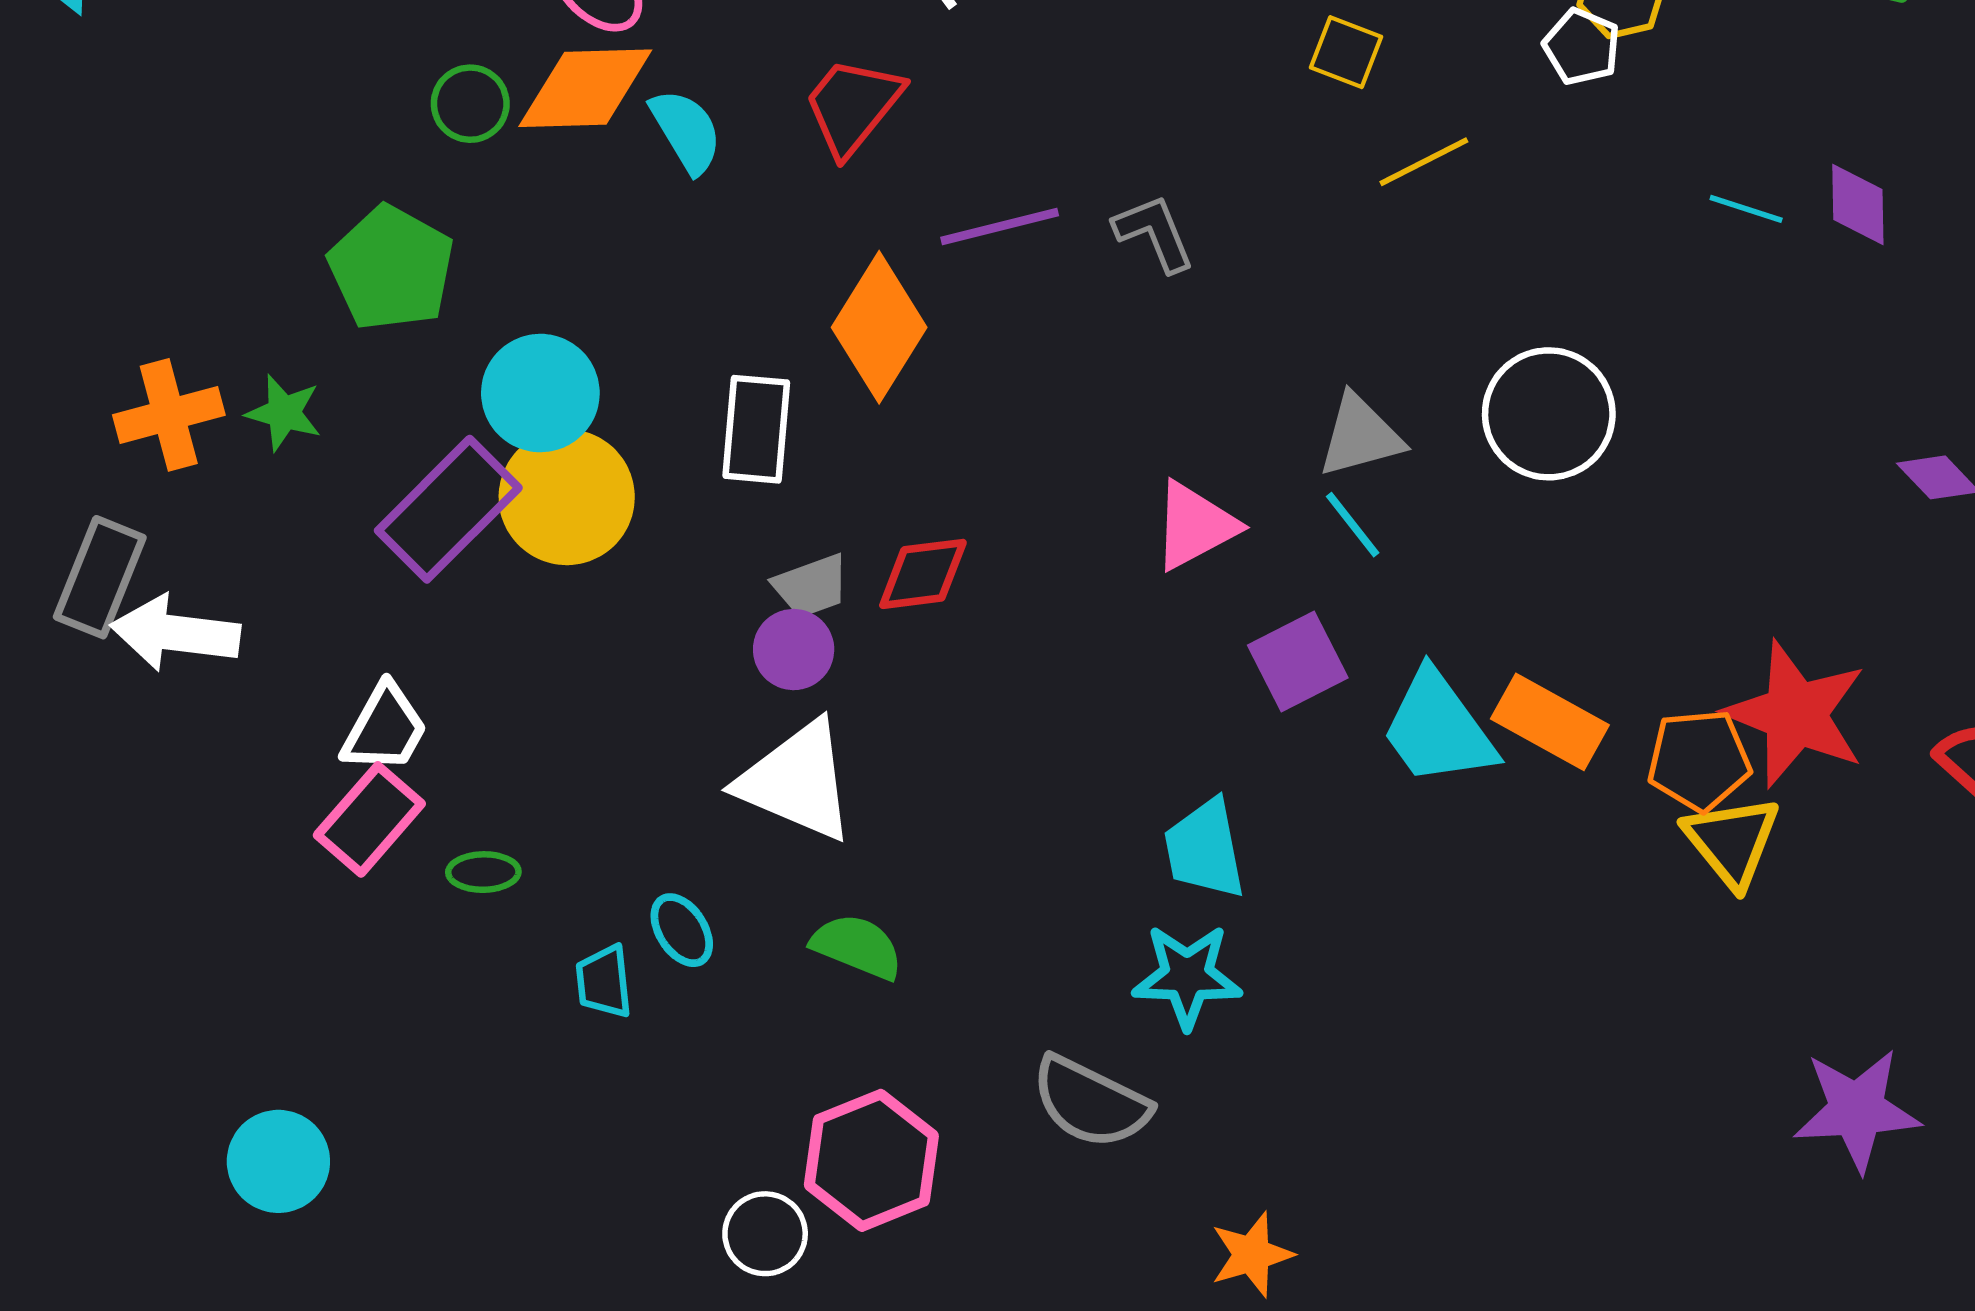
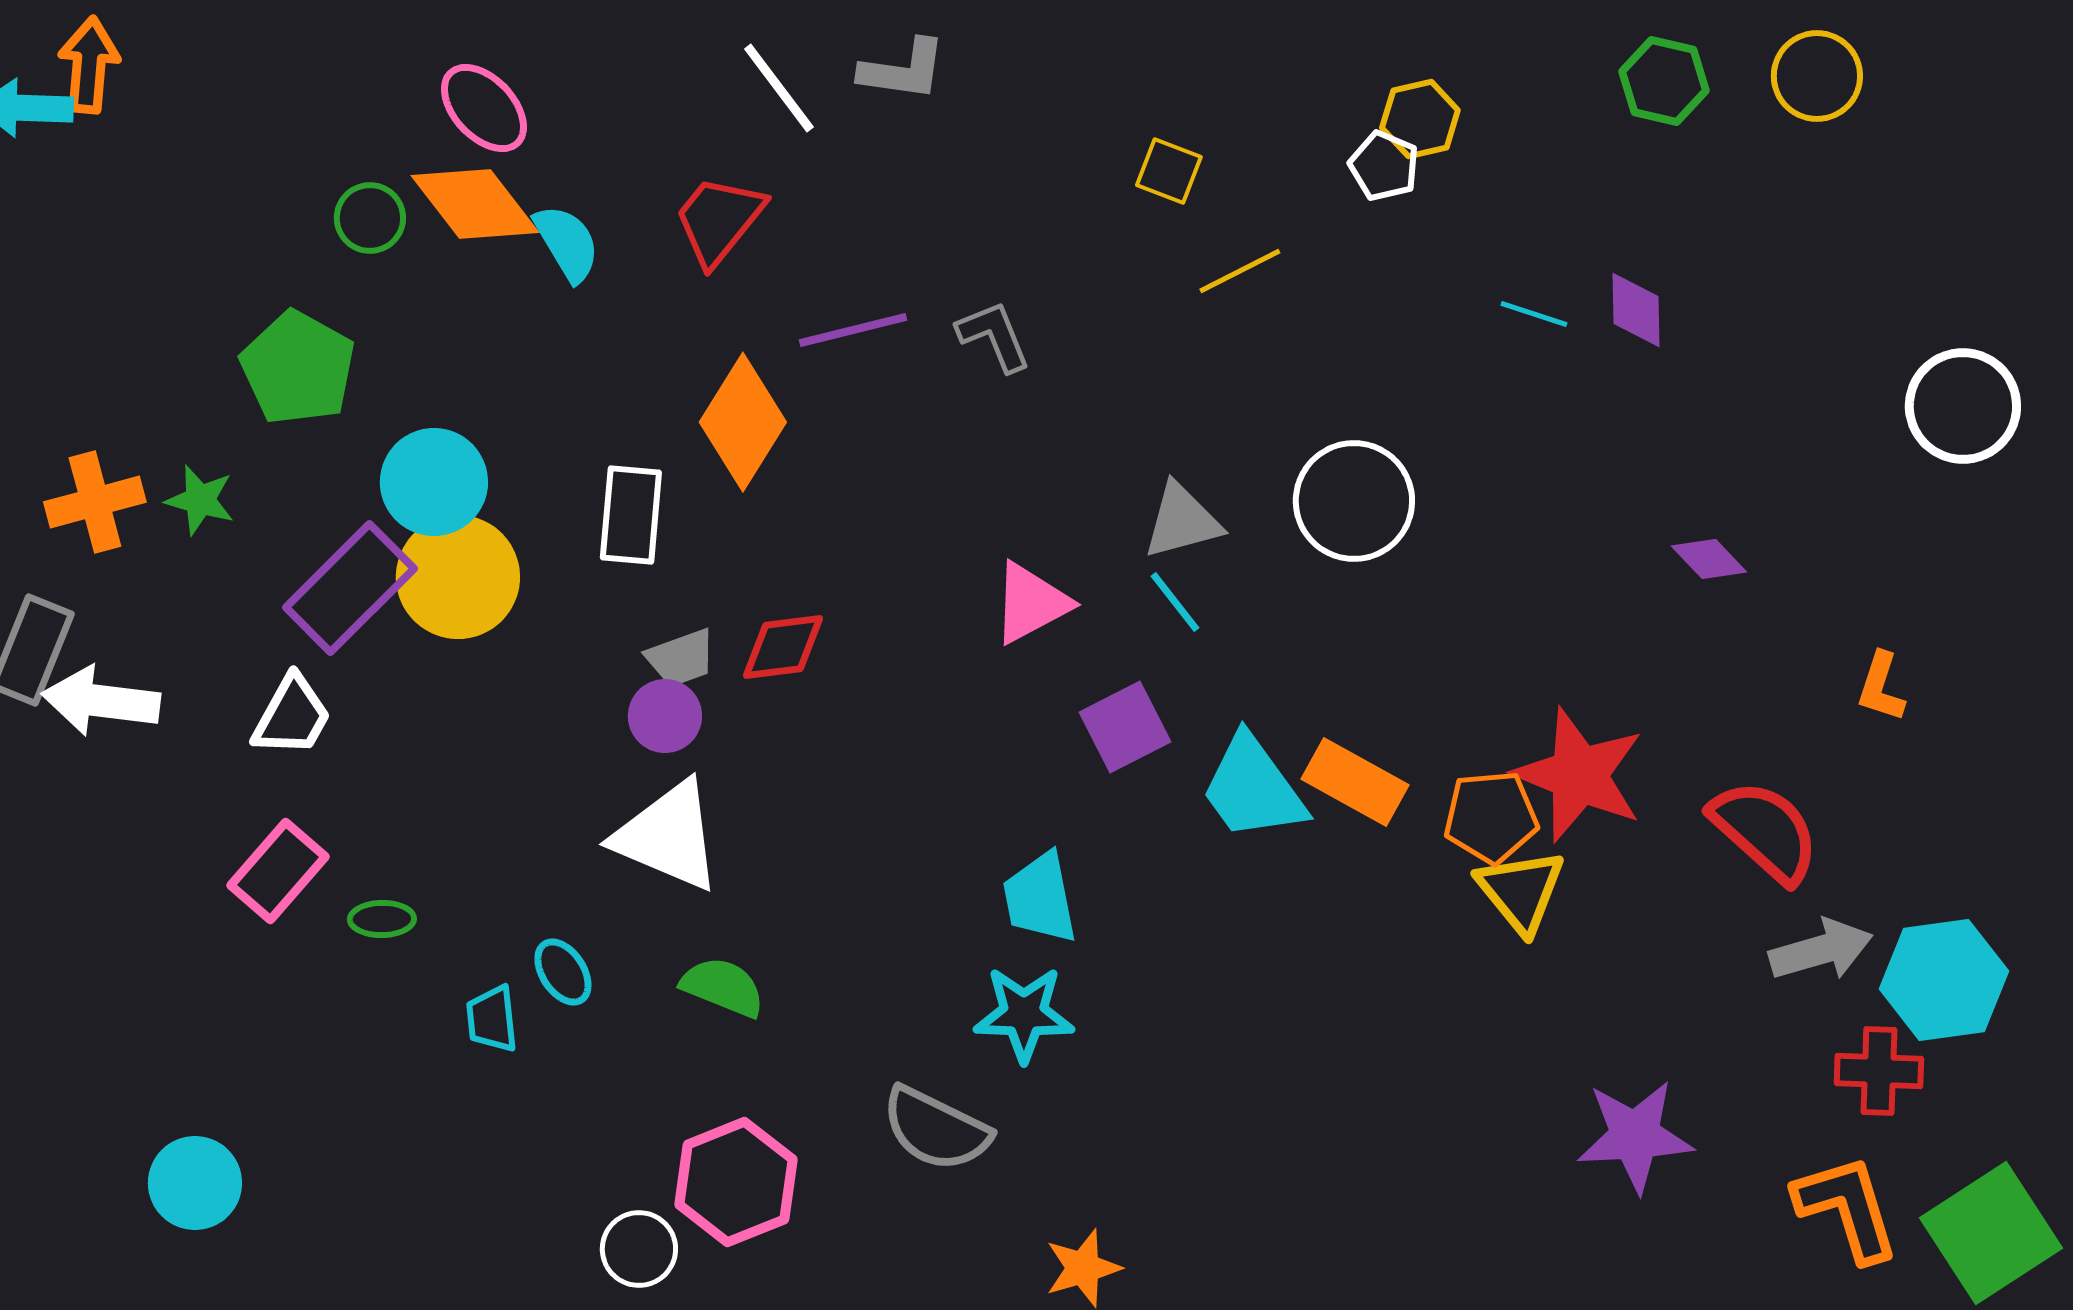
orange diamond: (585, 88) -> (475, 204), turned 54
white trapezoid: (385, 728) -> (292, 716), moved

